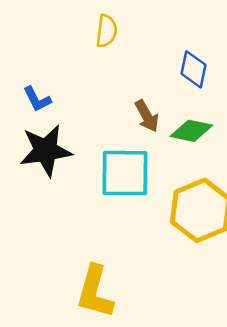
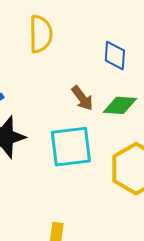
yellow semicircle: (106, 31) -> (41, 34), size x1.4

